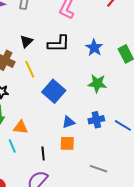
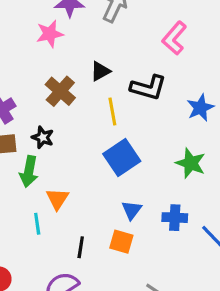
yellow line: (30, 69) -> (112, 111), moved
blue triangle: (68, 122) -> (132, 210), turned -48
orange triangle: (21, 127) -> (57, 199), turned 42

